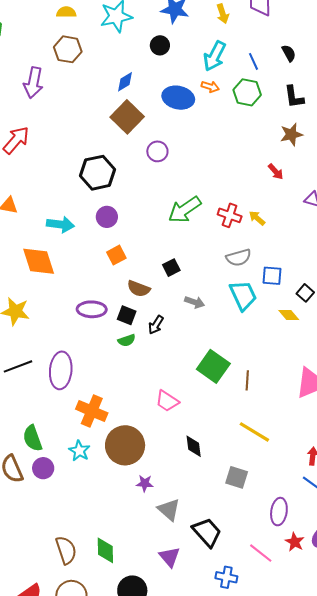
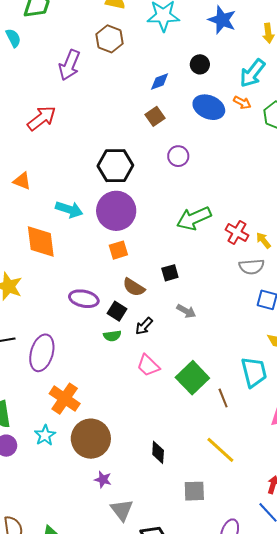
black circle: (160, 45) -> (200, 64), moved
brown square: (127, 117) -> (155, 116), size x0.6
purple circle: (107, 217) -> (116, 211), size x1.8
gray semicircle: (239, 258) -> (252, 267), moved
cyan trapezoid: (243, 295) -> (254, 372), moved
brown line: (247, 380) -> (223, 398), turned -36
pink trapezoid: (167, 401) -> (148, 365), moved
gray square: (237, 477) -> (194, 491), turned -30

